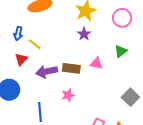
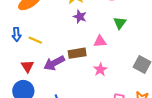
red triangle: (21, 59) -> (27, 66), moved
pink star: (68, 95) -> (100, 70), moved

